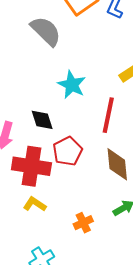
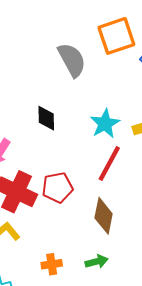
cyan star: (72, 85) -> (105, 124), moved
black diamond: (42, 120) -> (46, 118), moved

